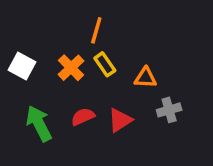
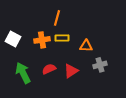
yellow rectangle: (105, 64) -> (62, 38), turned -56
orange cross: (71, 68) -> (42, 40), turned 35

